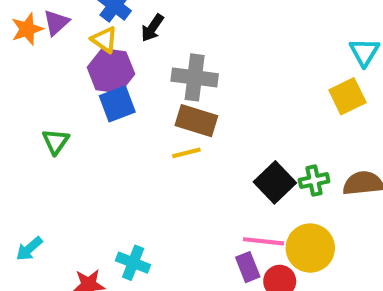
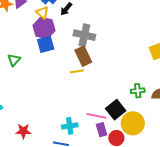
brown rectangle: (196, 121) -> (83, 56), turned 42
black square: (275, 182) -> (116, 110), moved
pink line: (263, 241) -> (96, 116), moved
cyan cross: (133, 263) -> (70, 126), moved, turned -35

